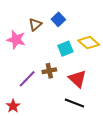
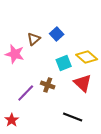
brown cross: (49, 71) -> (48, 85), turned 32
red triangle: (78, 79) -> (83, 83), moved

